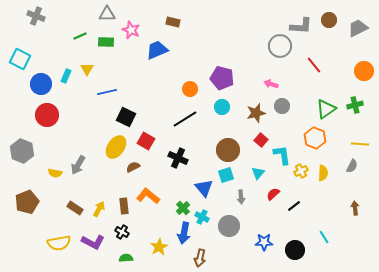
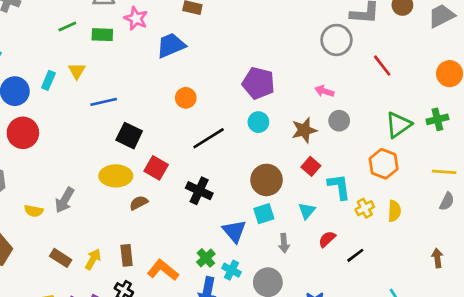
orange circle: (190, 89) -> (186, 98), moved
yellow ellipse: (116, 147) -> (116, 176), turned 55
gray semicircle: (352, 166) -> (447, 201), moved
orange L-shape: (148, 196) -> (163, 270), moved

